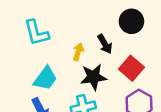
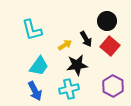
yellow arrow: (78, 52) -> (65, 45), turned 40
red square: (131, 68) -> (110, 46), moved

